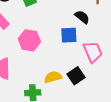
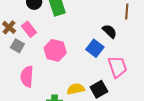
blue square: (69, 35) -> (95, 48), turned 36

